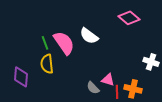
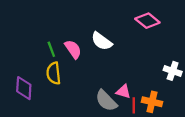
pink semicircle: (64, 43) -> (73, 49), size x0.7
gray semicircle: (93, 88) -> (106, 101), size x1.5

